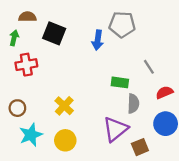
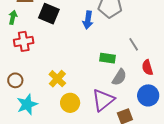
red semicircle: (164, 92) -> (147, 67), turned -84
gray semicircle: (133, 104) -> (119, 77), turned 30
yellow circle: (65, 140) -> (70, 103), moved

